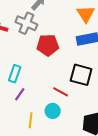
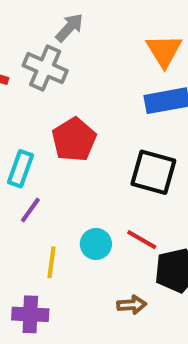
red pentagon: (48, 45) -> (74, 140), moved, turned -30
red line: (61, 92) -> (142, 240), moved

